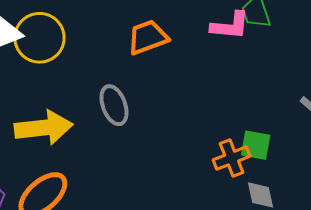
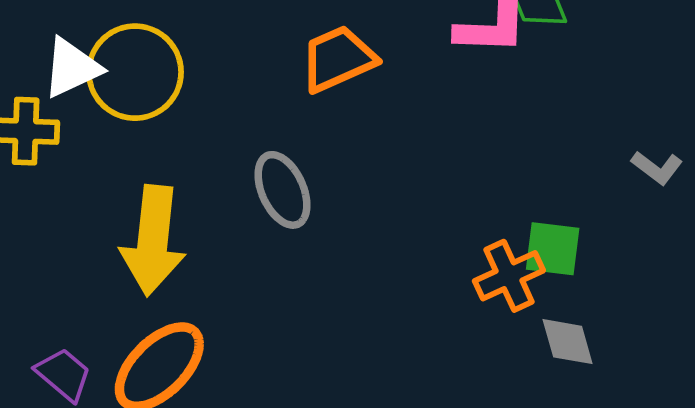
yellow arrow: (44, 128) -> (153, 240), turned 106

